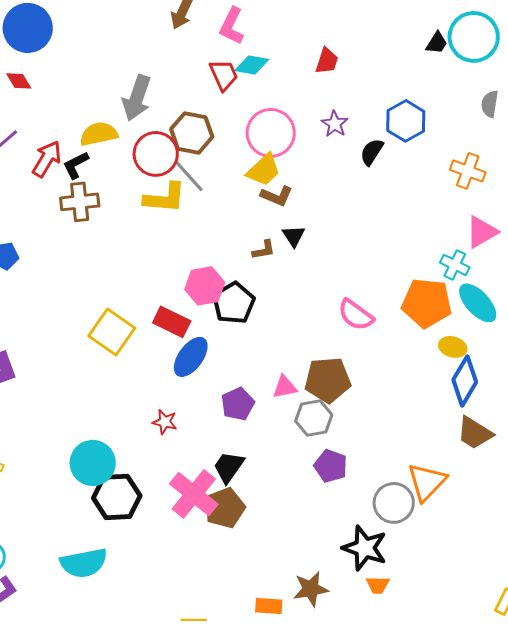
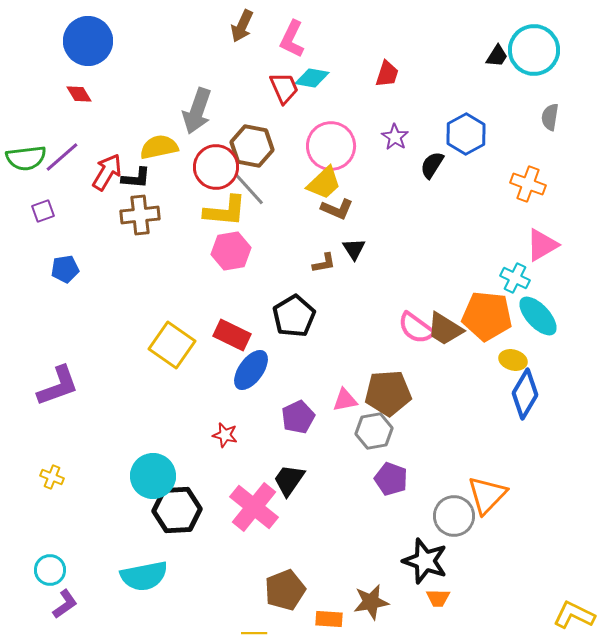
black L-shape: (76, 165) -> (136, 178), turned -148
pink hexagon: (205, 286) -> (231, 251), moved
brown trapezoid: (475, 433) -> (445, 329), moved
brown pentagon: (225, 508) -> (285, 590), moved

